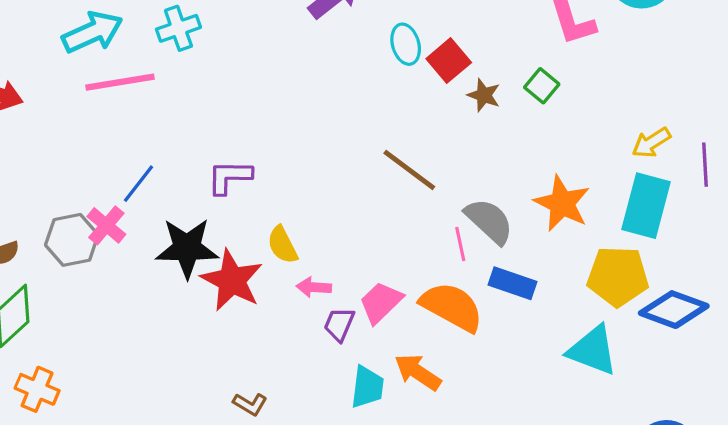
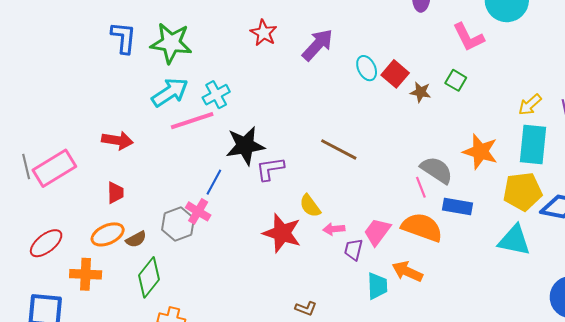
cyan cross: (178, 28) -> (216, 95), moved
brown line: (409, 170) -> (339, 149), moved
black star: (187, 248) -> (245, 146), moved

